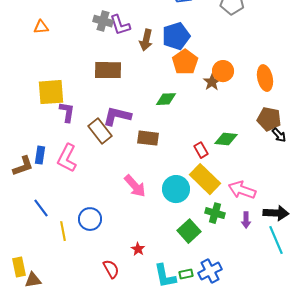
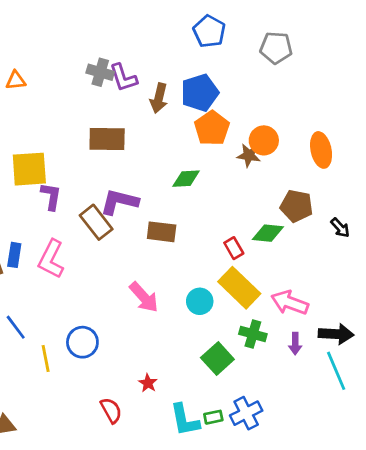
brown star: (212, 82) -> (249, 155), turned -30
brown pentagon: (269, 119) -> (297, 206), moved
cyan circle: (176, 189) -> (200, 301), size x0.7

